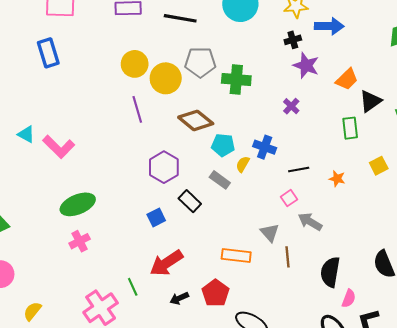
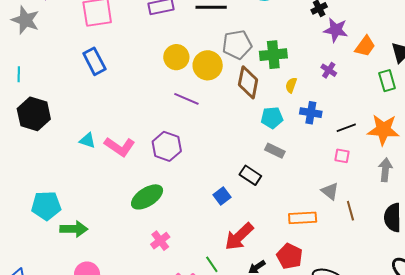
orange trapezoid: (347, 79) -> (365, 46), moved
purple line: (137, 109) -> (186, 99), turned -40
brown diamond: (196, 120) -> (248, 82), moved, turned 72
yellow semicircle: (243, 164) -> (291, 85), moved
purple hexagon: (164, 167) -> (167, 146), moved
orange star: (337, 179) -> (383, 130), size x2.0
pink square: (289, 198) -> (342, 156), turned -35
gray arrow: (310, 222) -> (385, 170), moved, turned 75
pink cross: (80, 241) -> (160, 241), moved

